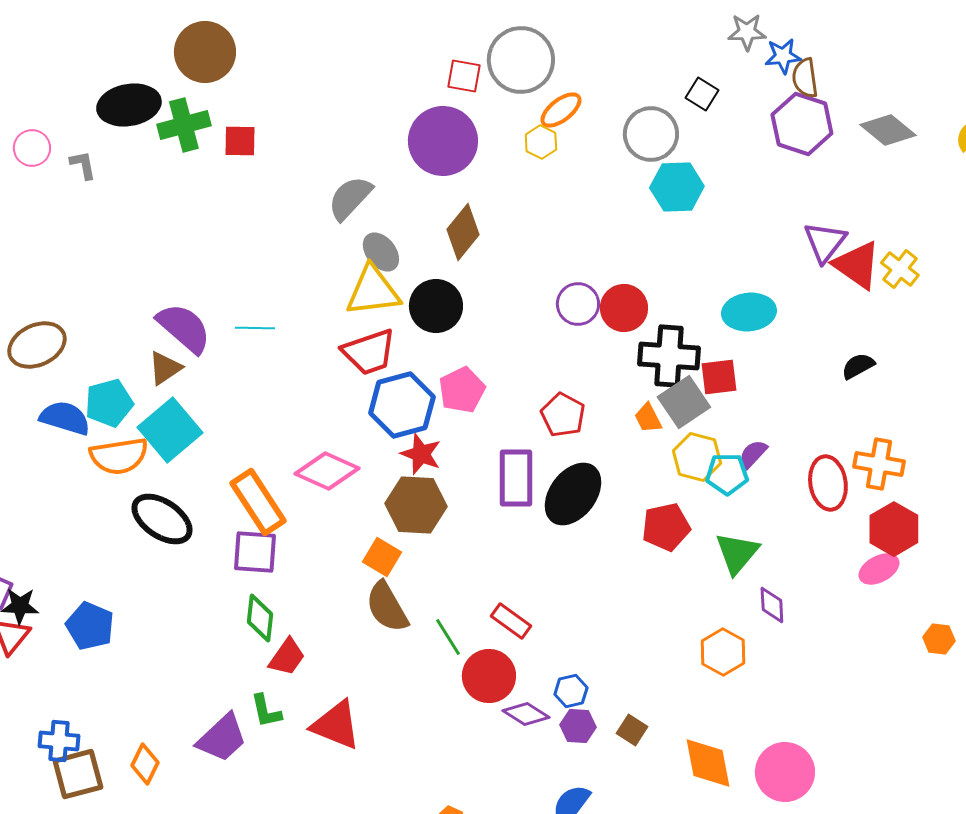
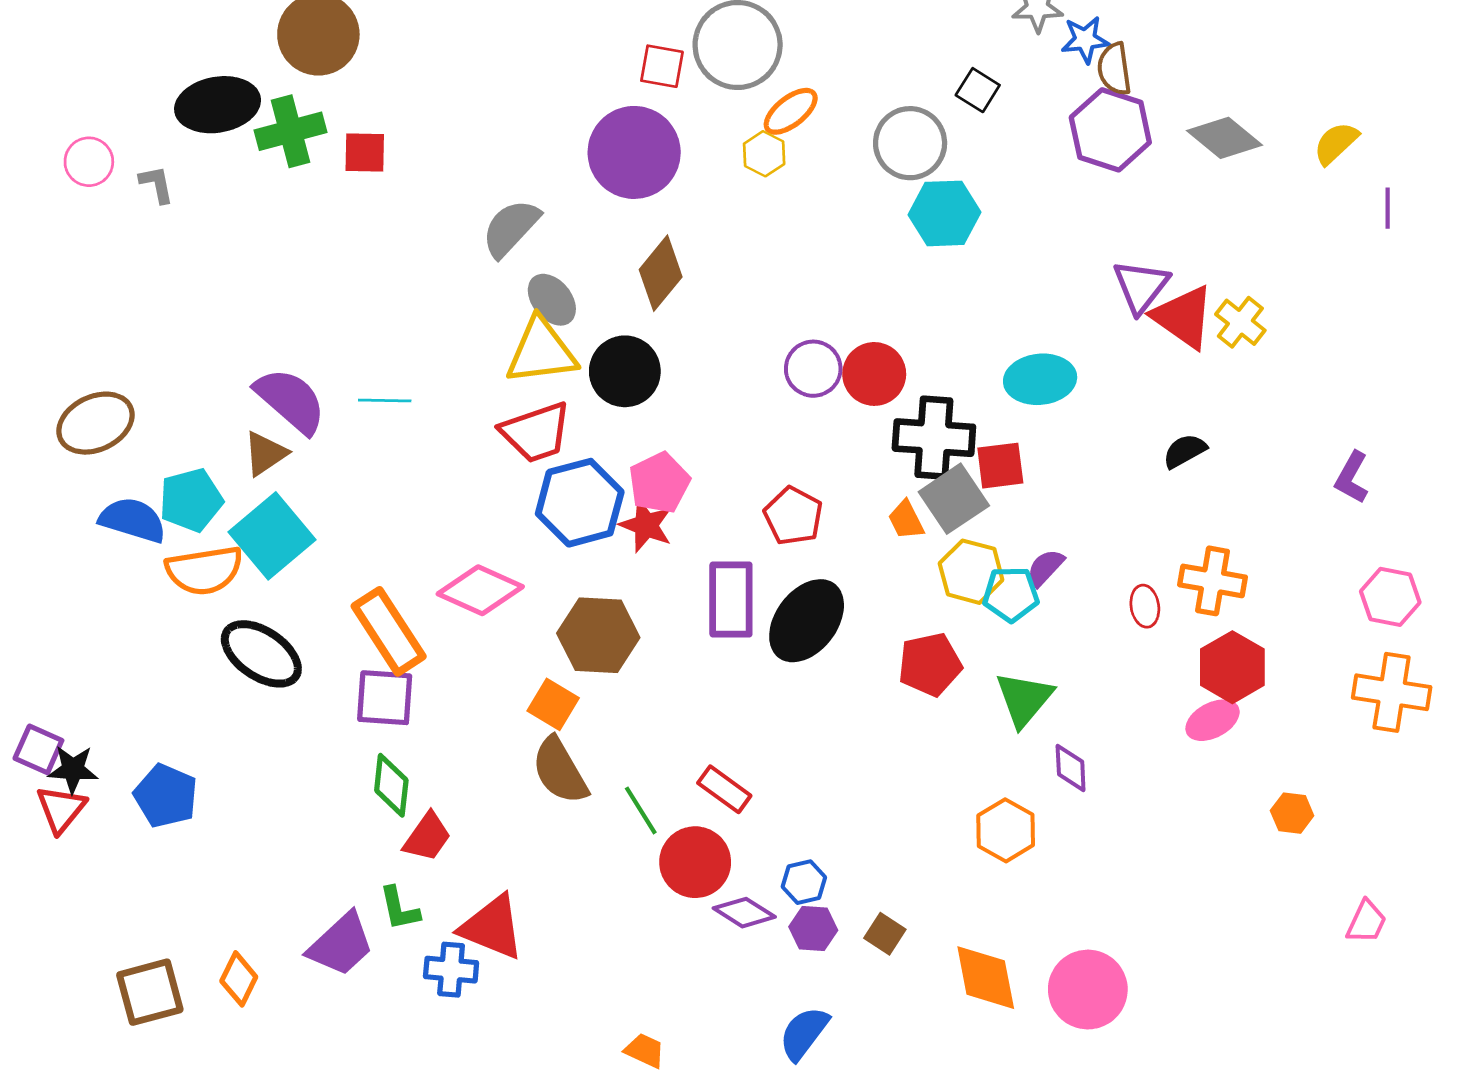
red star: (421, 454) -> (646, 525), moved
red ellipse: (828, 483) -> (1145, 606), size x0.6
blue cross: (59, 741) -> (451, 970), moved

